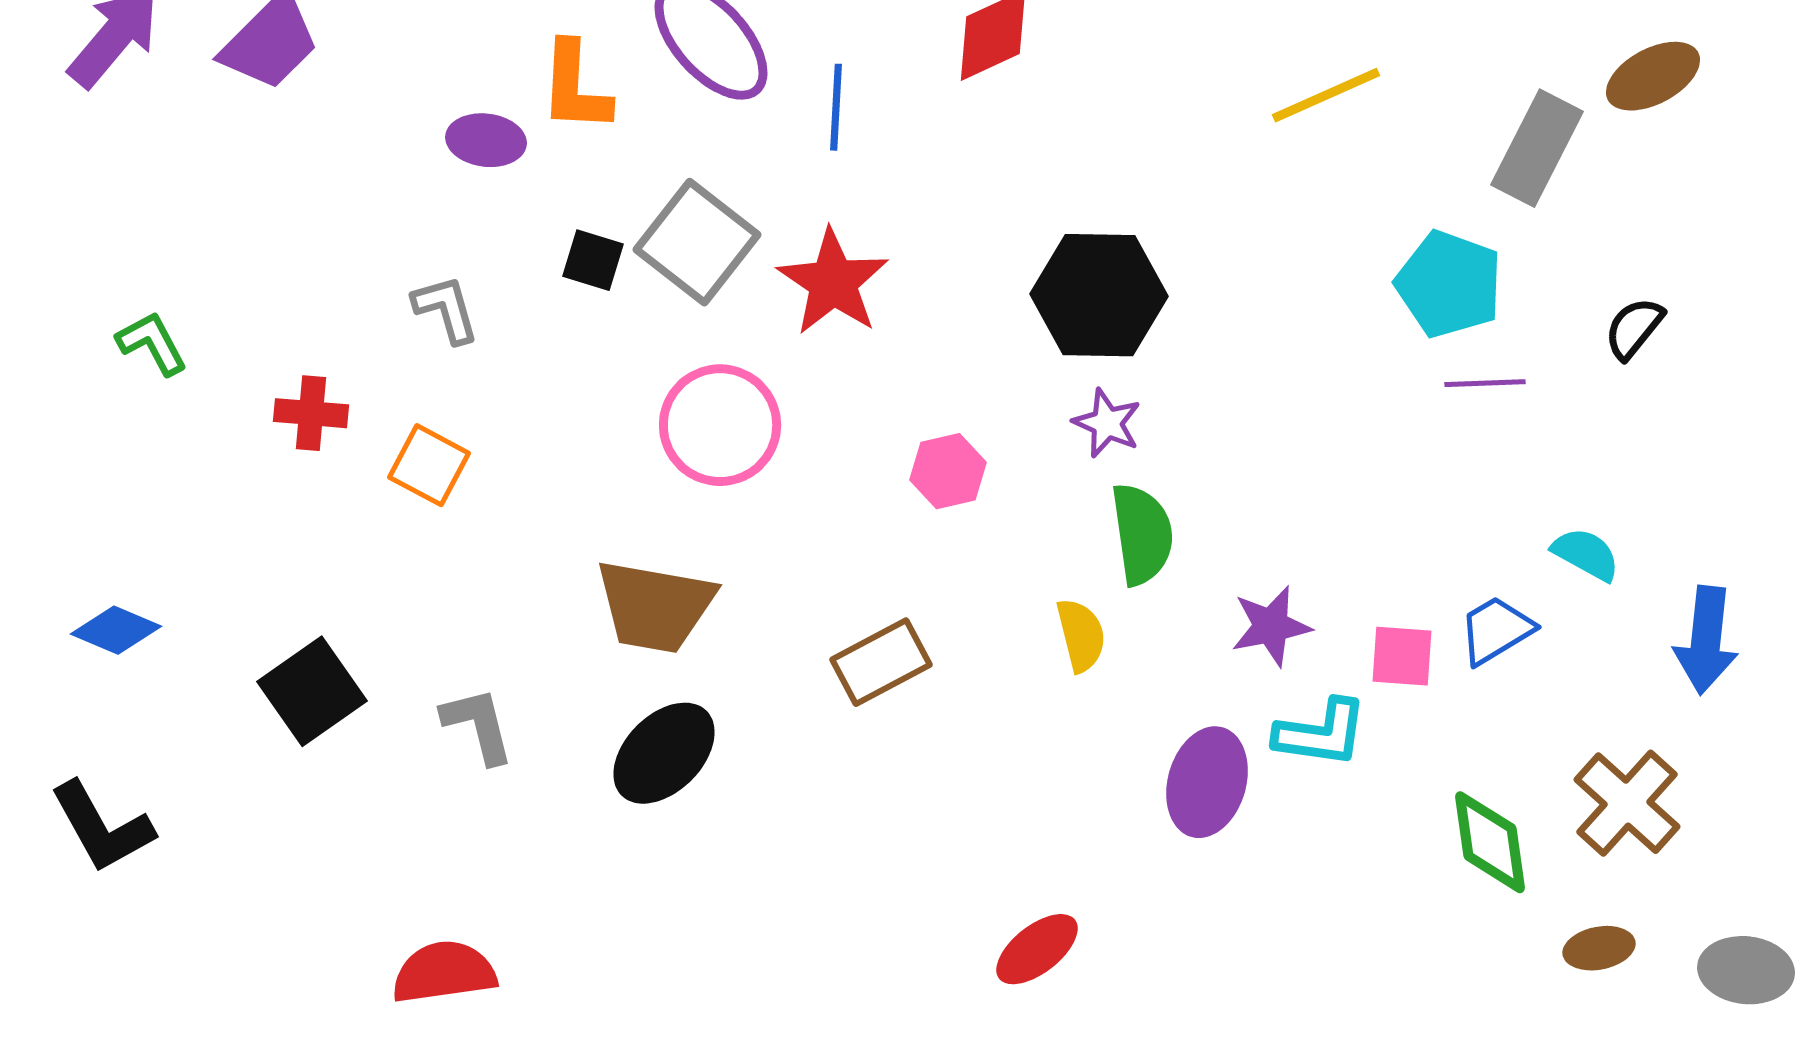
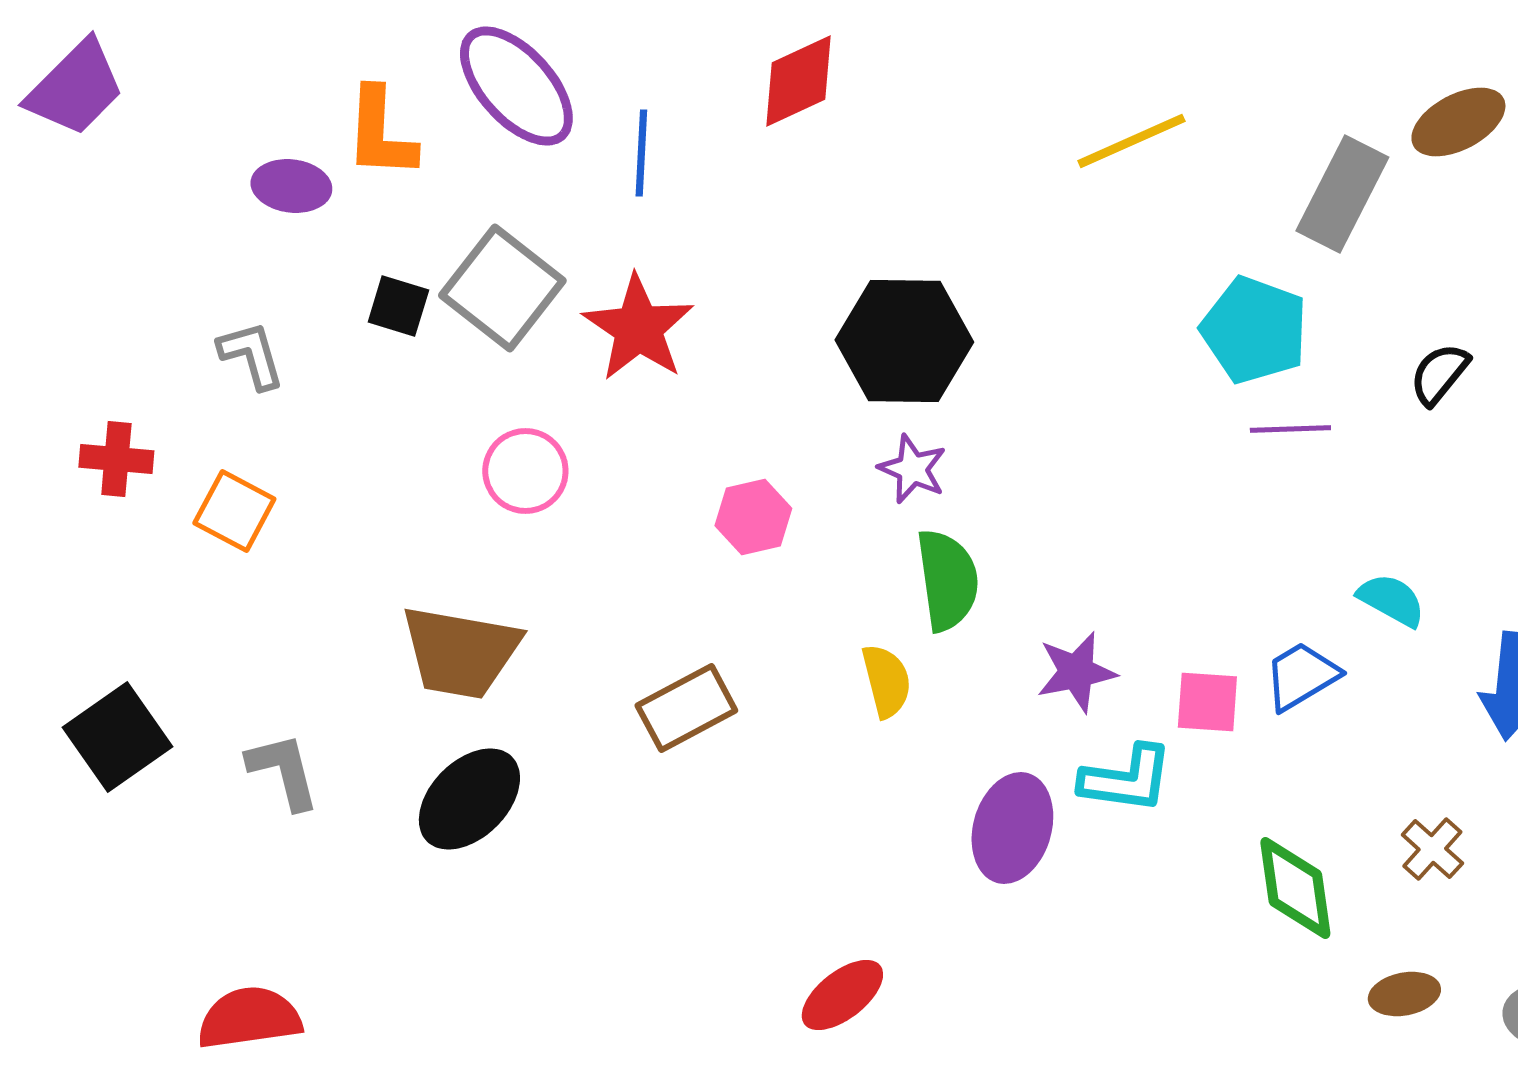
pink circle: (720, 425) -> (525, 471), size x0.7
brown cross: (1627, 803) -> (1432, 849), size x0.6

